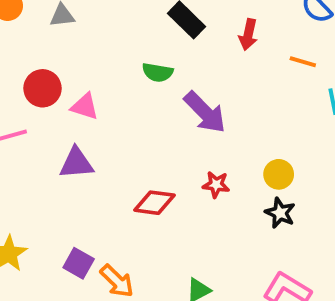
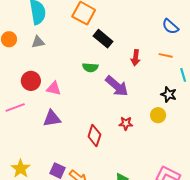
red arrow: (248, 35) -> (136, 58), moved
red diamond: (154, 203) -> (94, 136), turned -75
black star: (280, 213) -> (169, 94), moved

